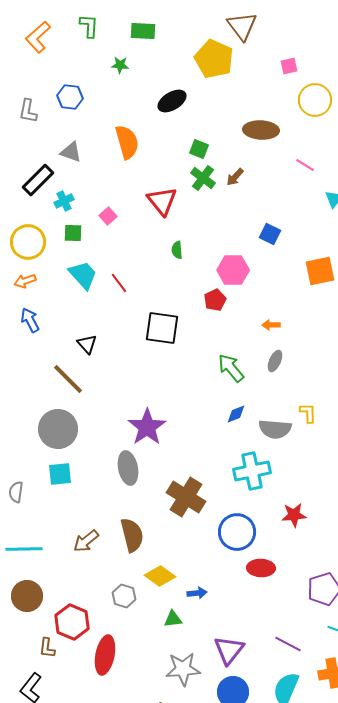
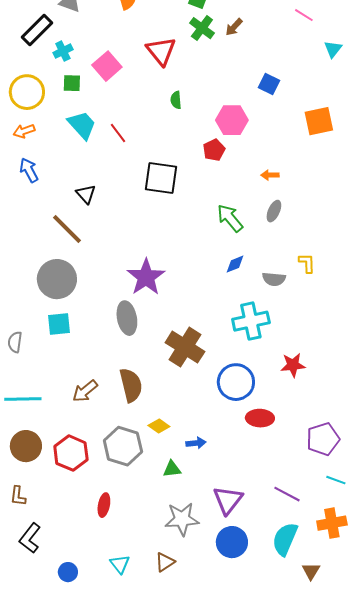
pink square: (108, 216) -> (107, 66), size x1.6
gray semicircle: (275, 429) -> (274, 279), size x0.7
yellow diamond: (160, 576) -> (159, 426), size x0.7
gray hexagon: (124, 596) -> (123, 446), size x1.6
red hexagon: (72, 622) -> (71, 453), moved
brown L-shape: (47, 648) -> (18, 496), moved
red ellipse: (105, 655) -> (104, 505), size x0.6

